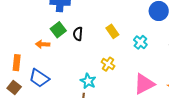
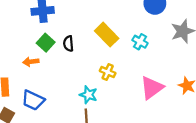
yellow rectangle: (112, 31) -> (107, 35), size x1.5

